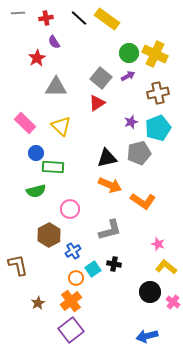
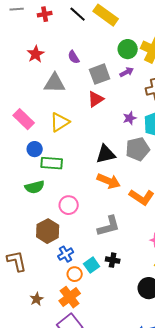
purple semicircle: (54, 42) -> (74, 57), moved
gray square: (101, 78) -> (100, 74), turned 30
yellow triangle: (61, 126) -> (60, 122), turned 45
blue cross: (73, 251) -> (66, 254), moved

